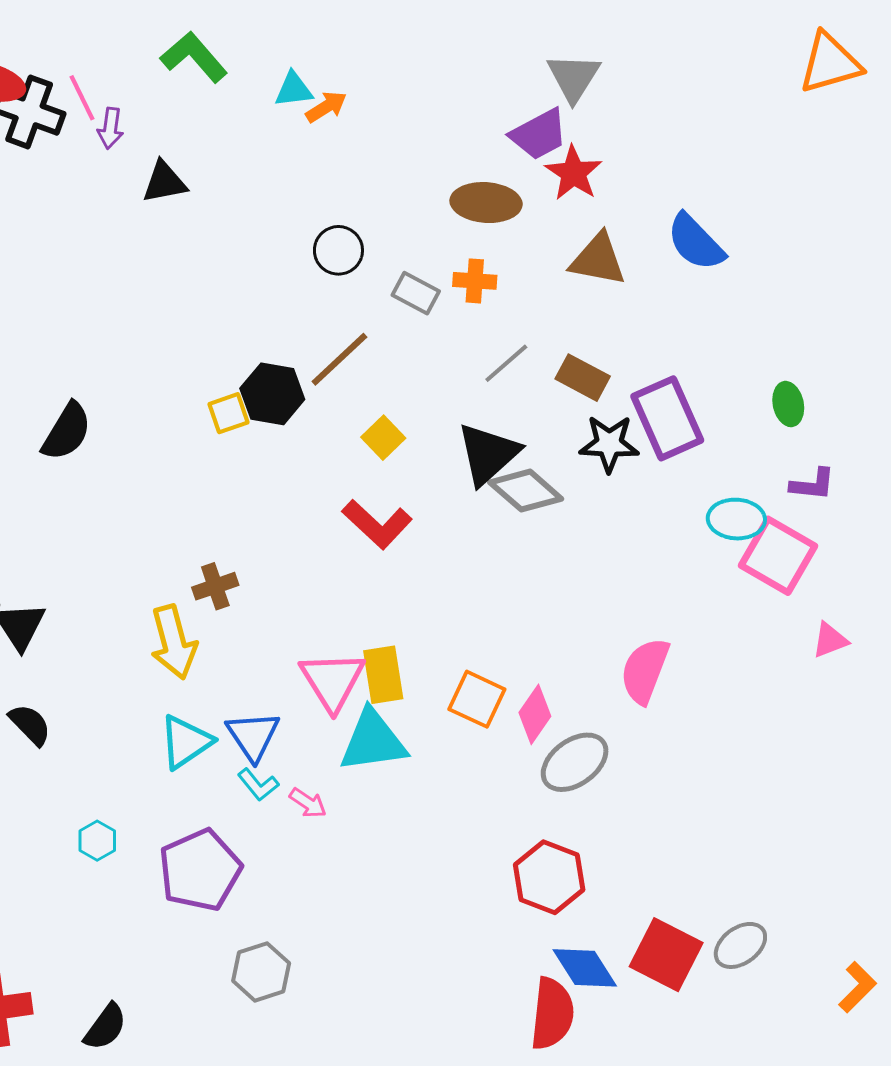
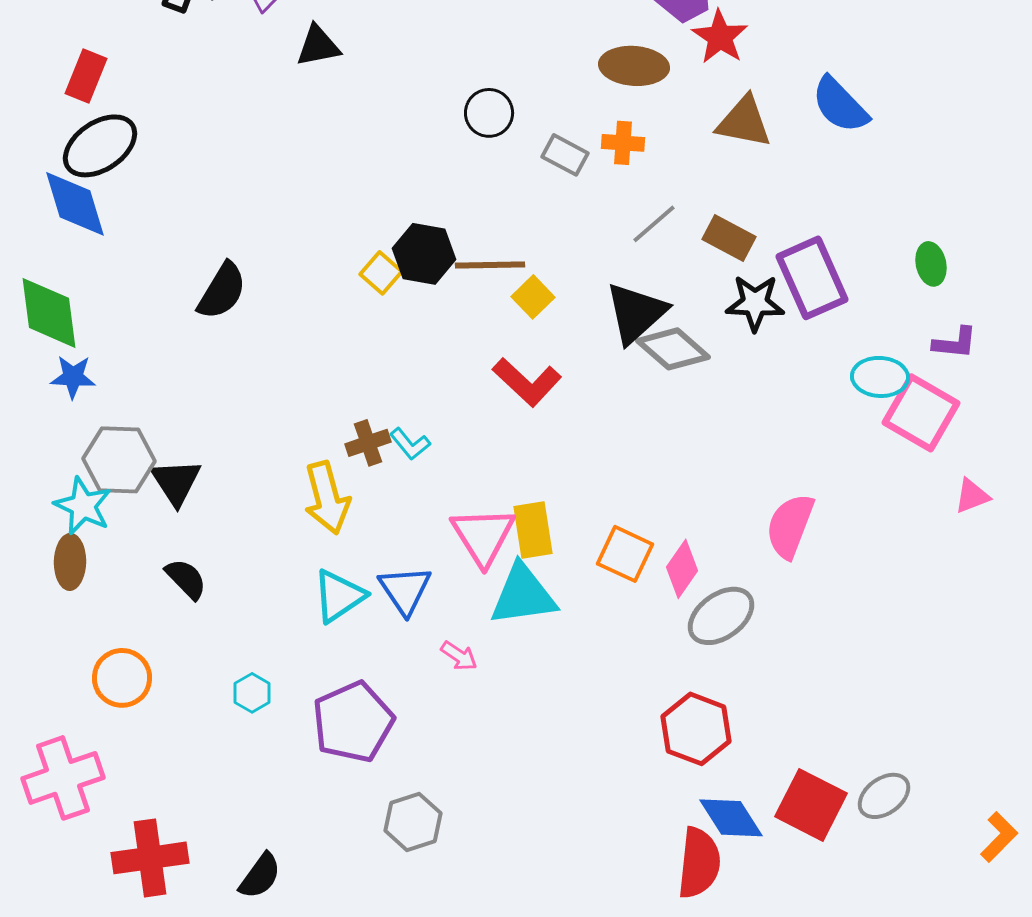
brown line: (339, 359) -> (490, 265), moved, turned 42
yellow square: (229, 413) -> (381, 273), turned -30
cyan L-shape: (258, 785) -> (410, 444), moved

